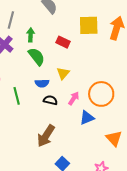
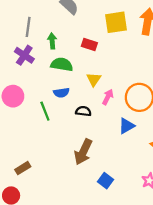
green semicircle: (37, 57) -> (62, 64), turned -36
blue semicircle: (42, 83) -> (61, 93), moved
pink arrow: (74, 98) -> (108, 97), moved

